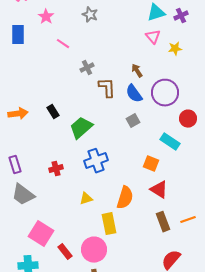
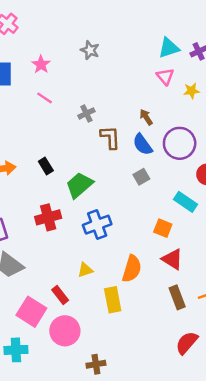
pink star: (46, 17) -> (41, 64), moved
pink line: (63, 44) -> (45, 98), moved
red cross: (56, 169) -> (48, 217), moved, size x1.5
pink circle: (94, 250) -> (65, 331), moved
red rectangle: (65, 252) -> (60, 295), moved

